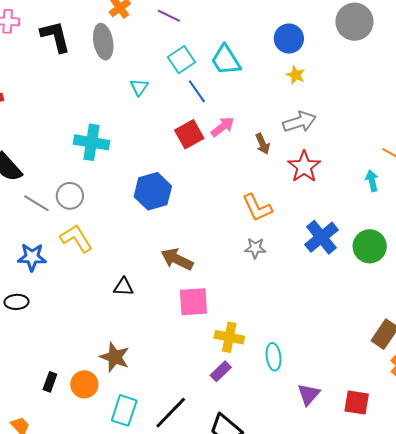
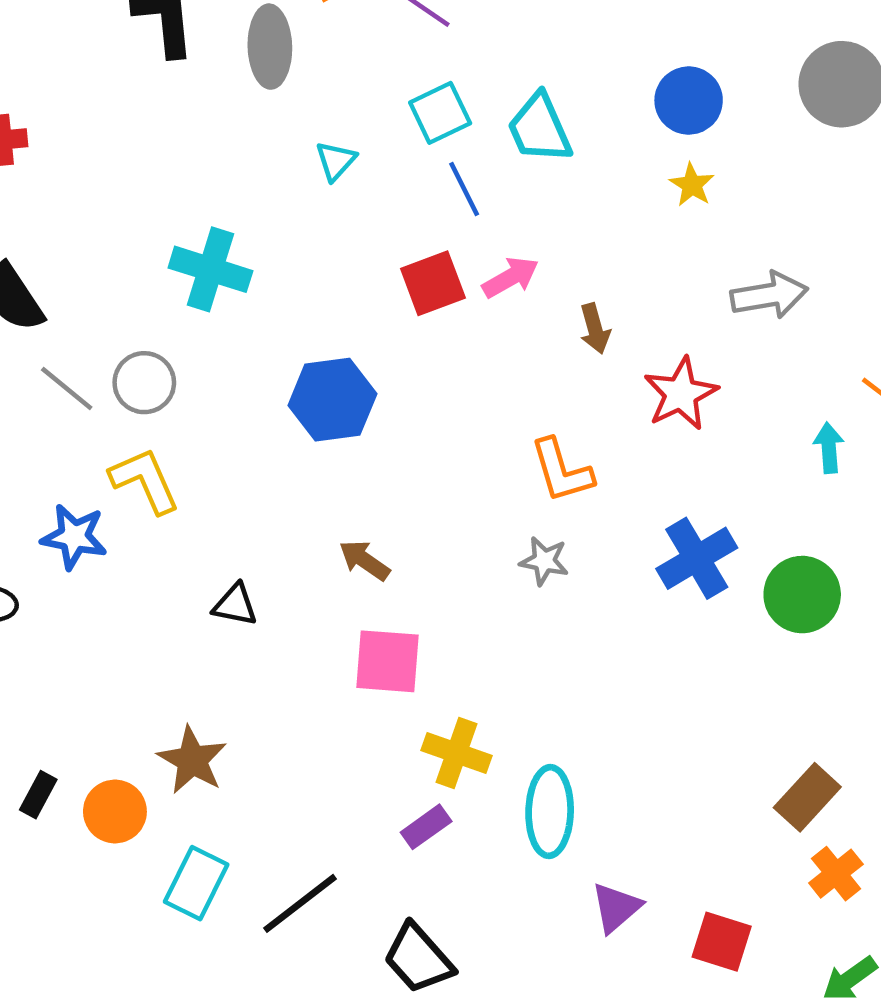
gray arrow: (299, 122) -> (769, 295), moved
blue star: (32, 257) -> (74, 537), moved
brown arrow: (177, 259) -> (364, 560), size x0.7
cyan ellipse: (274, 357) -> (550, 812), size x1.4

